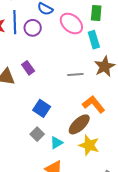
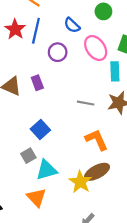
purple circle: (33, 28) -> (58, 52), moved
brown ellipse: (79, 124) -> (97, 172), moved
cyan triangle: (56, 143) -> (46, 170), size x1.5

